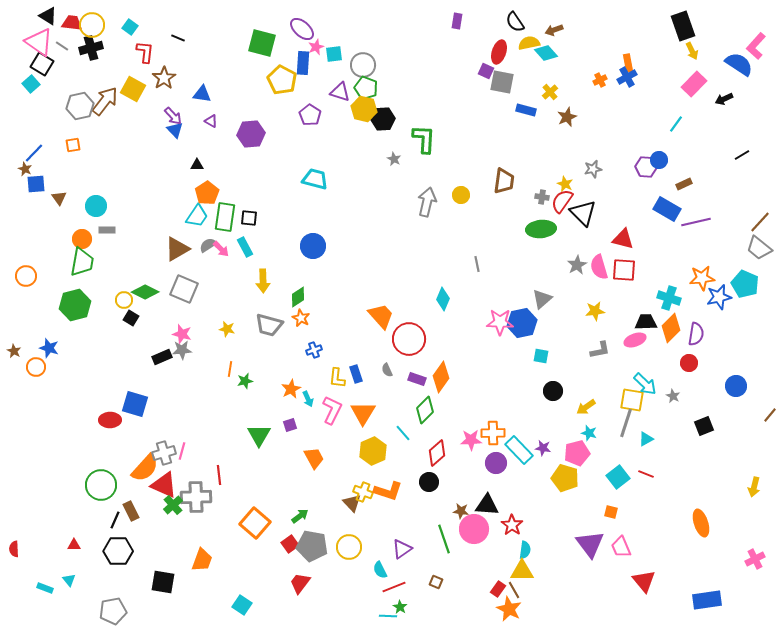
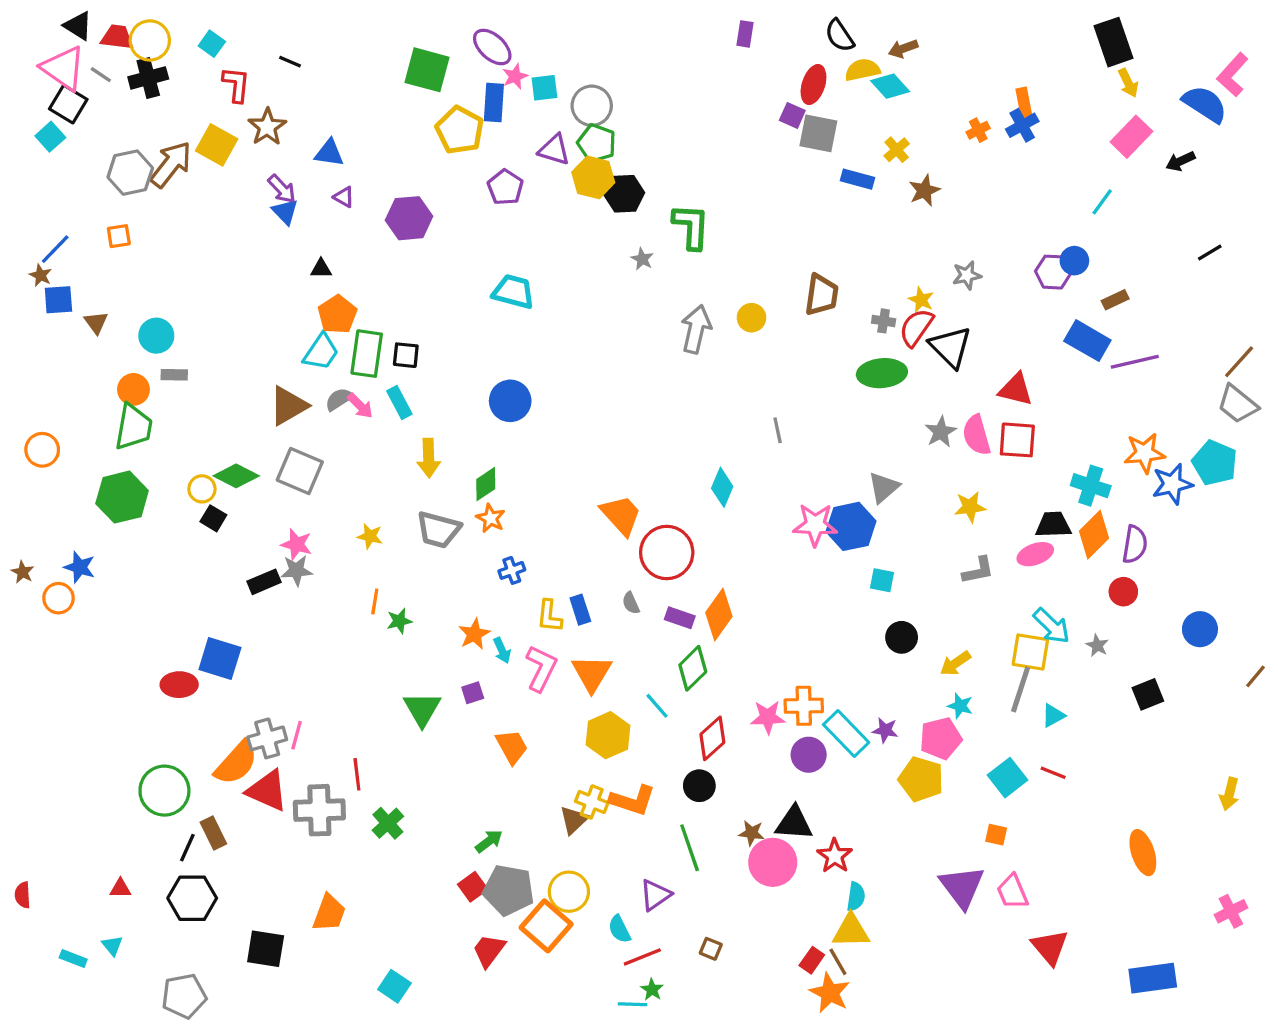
brown triangle: (352, 503) -> (574, 820), turned 30
green cross: (173, 505) -> (388, 823), moved
orange square: (255, 523) -> (546, 926), moved
green line: (444, 539) -> (690, 848), moved

